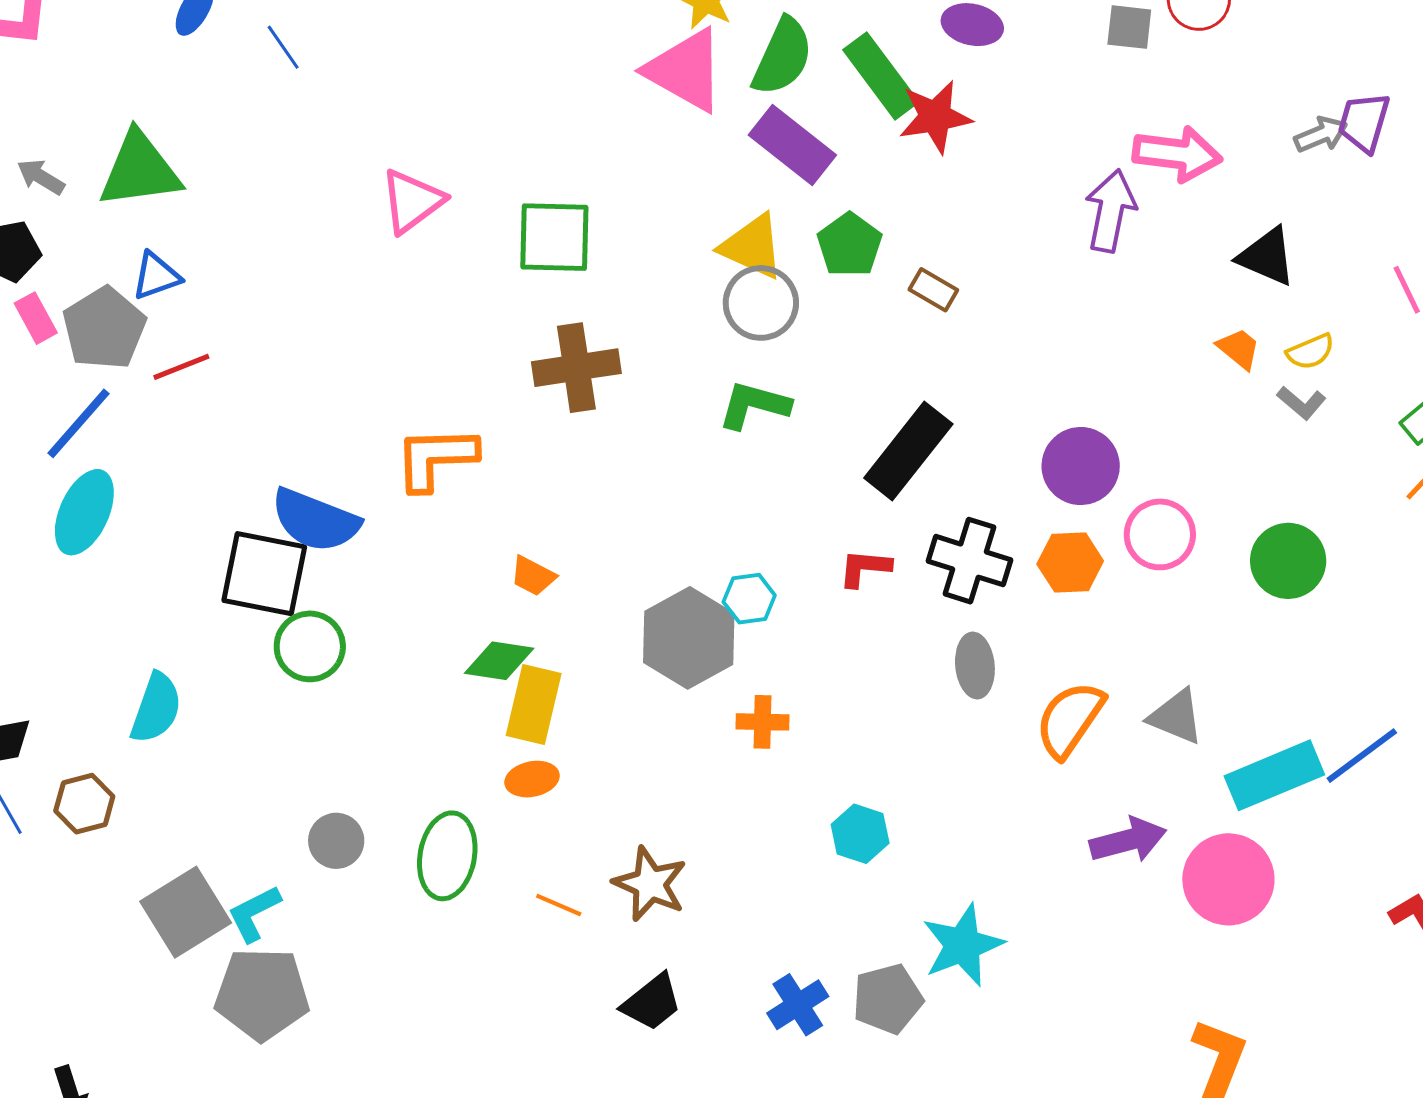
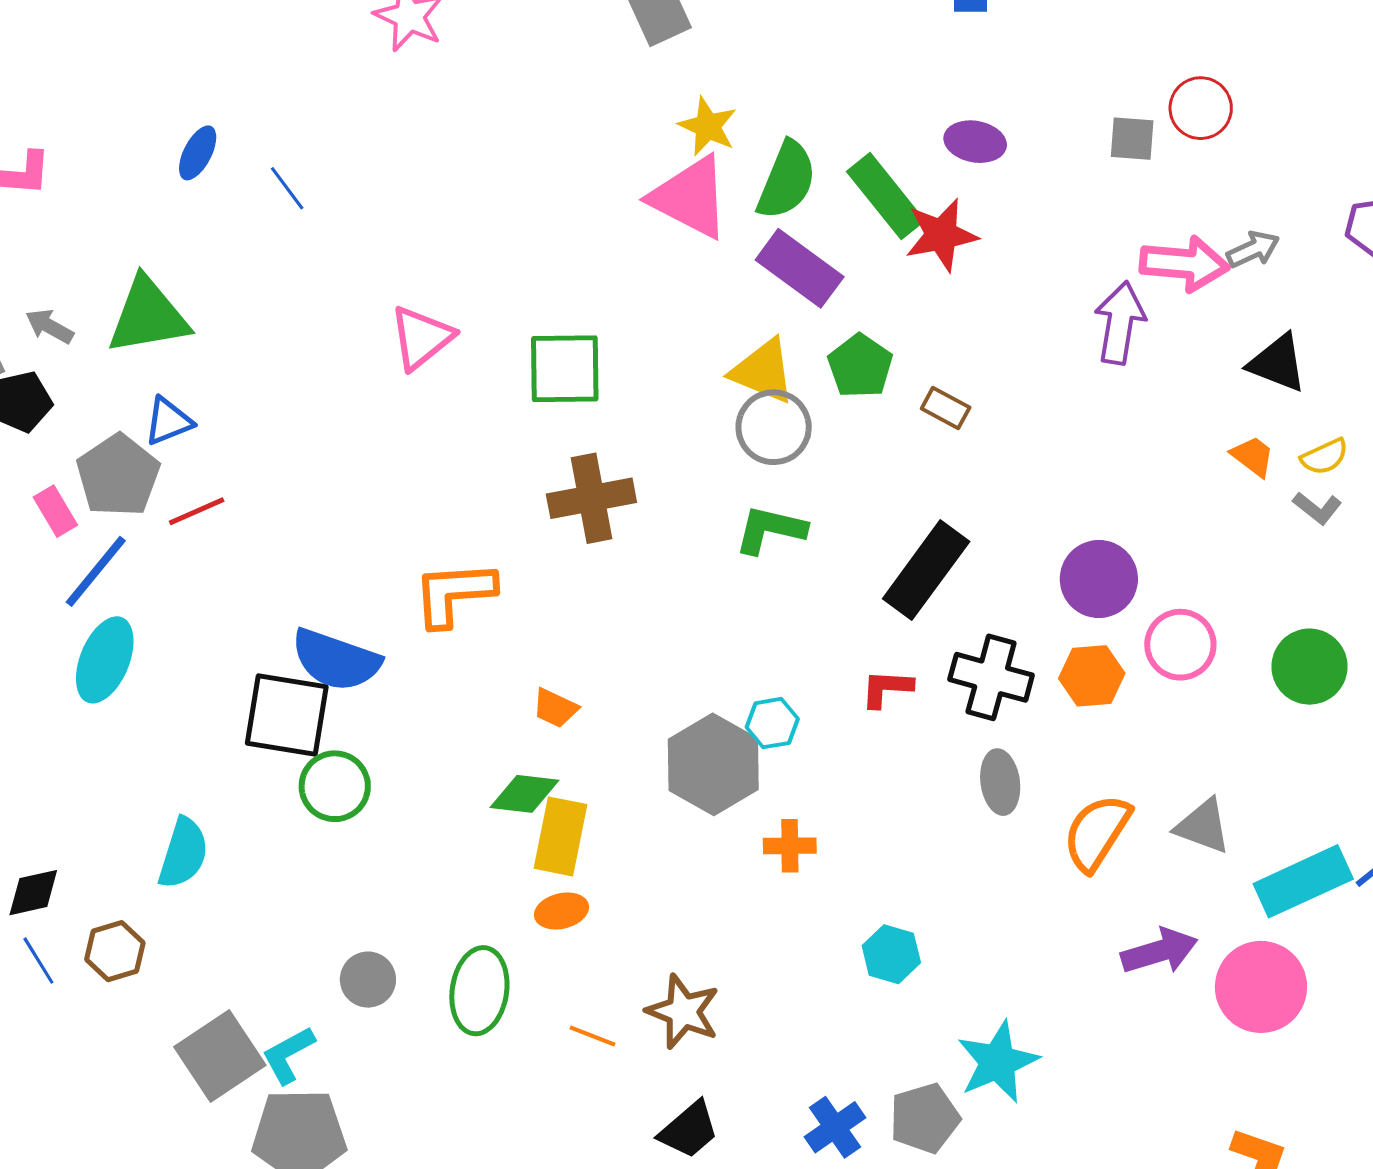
gray arrow: (1321, 135) -> (1253, 249), moved
pink rectangle: (36, 318) -> (55, 511), moved

